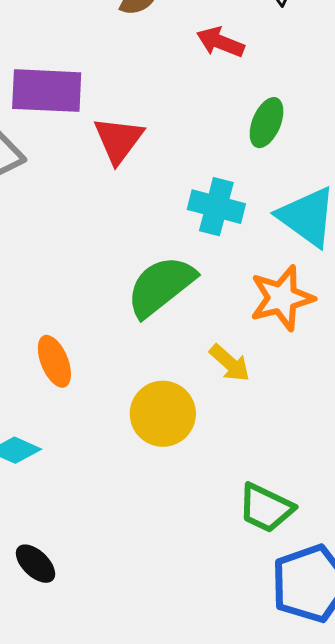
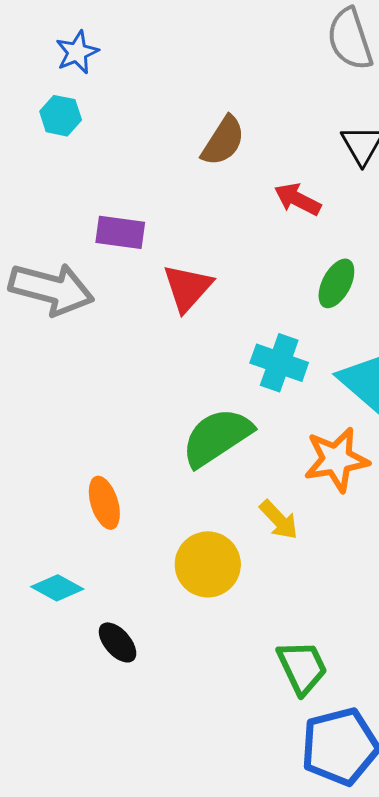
purple rectangle: (47, 91) -> (120, 232), size x0.7
green trapezoid: (266, 508) -> (302, 667), turned -146
black ellipse: (35, 564) -> (118, 642), moved

